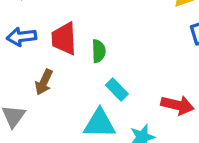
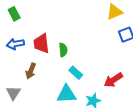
red arrow: (177, 105) -> (113, 80), turned 138

